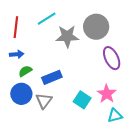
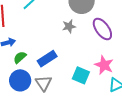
gray star: (67, 36) -> (69, 26), moved, size x0.6

